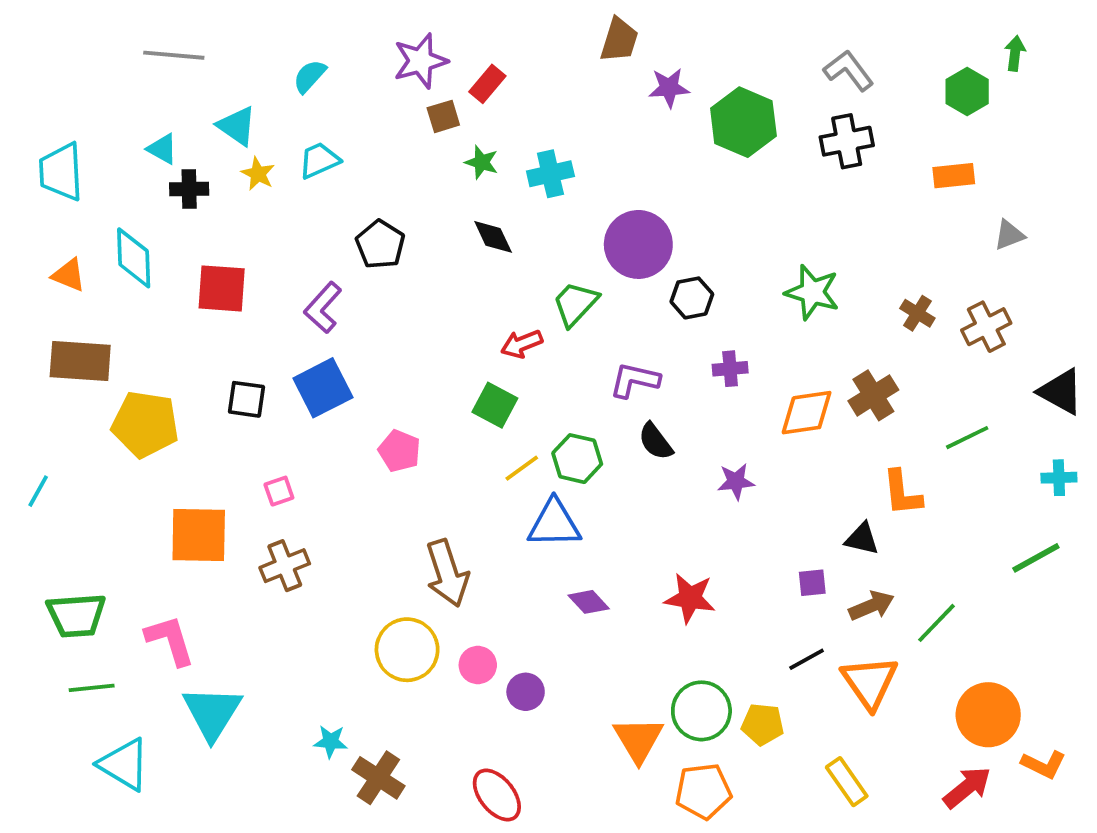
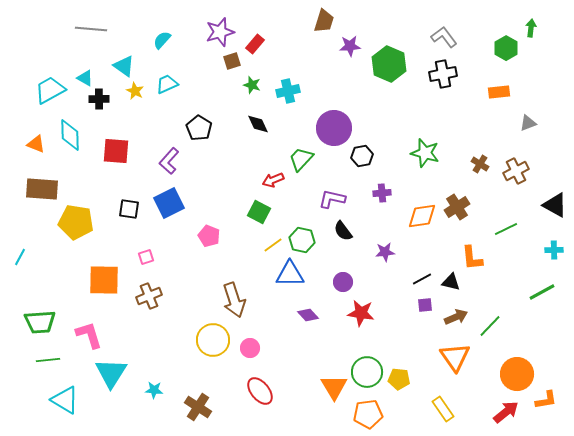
cyan trapezoid: (61, 172) -> (50, 90), moved, turned 64
black line: (807, 659) -> (422, 279), moved
purple circle: (526, 692) -> (343, 282), moved
cyan star: (331, 741) -> (154, 390), moved
orange L-shape: (1044, 764) -> (546, 400), turned -35
red ellipse: (497, 795) -> (260, 391), moved

